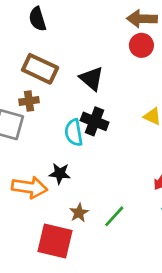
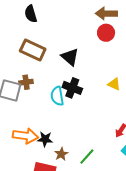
brown cross: (29, 101) -> (26, 82), moved
black star: (60, 173) -> (45, 139), moved

